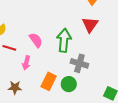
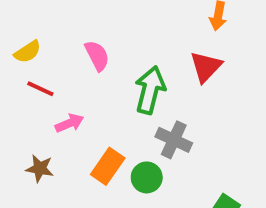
pink semicircle: (36, 40) -> (97, 56), moved
pink arrow: (26, 63) -> (69, 123), turned -136

